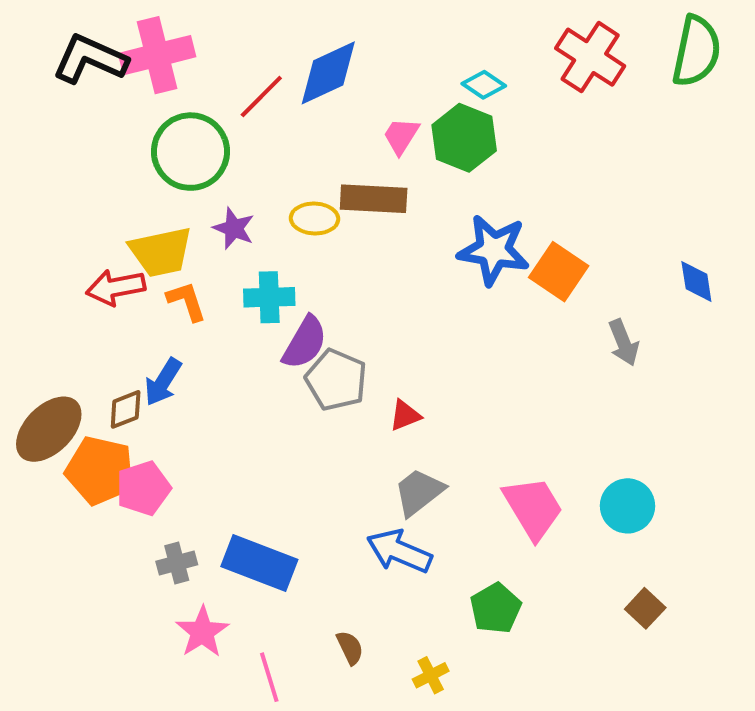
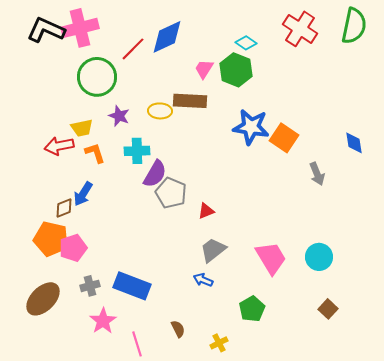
yellow trapezoid: (161, 252) -> (82, 128), size x0.7
brown ellipse: (49, 429) -> (43, 299), moved
blue arrow: (399, 551) -> (203, 280), size x0.6

